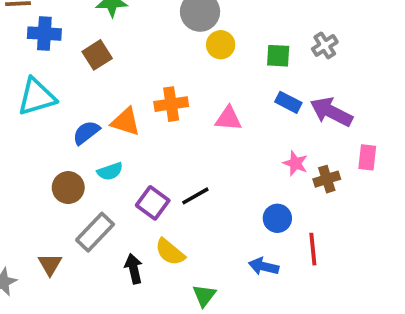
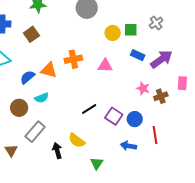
yellow circle: (221, 45) -> (113, 33), moved
purple arrow: (331, 112) -> (161, 59), turned 120
purple square: (153, 203) -> (114, 116), moved

